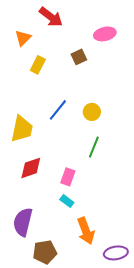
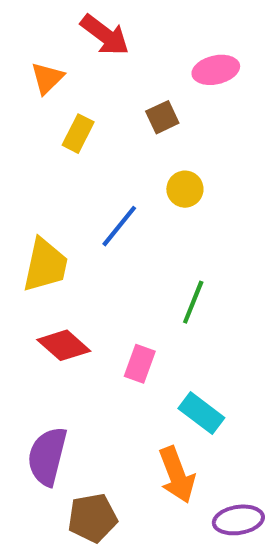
yellow circle: (92, 112) -> (185, 189), moved
red diamond: (31, 168) -> (64, 345), turned 60
cyan rectangle: (67, 201) -> (201, 413), moved, size x1.5

